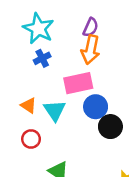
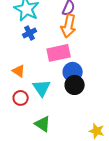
cyan triangle: (55, 110) -> (42, 88), moved
black circle: (110, 127) -> (75, 85), moved

